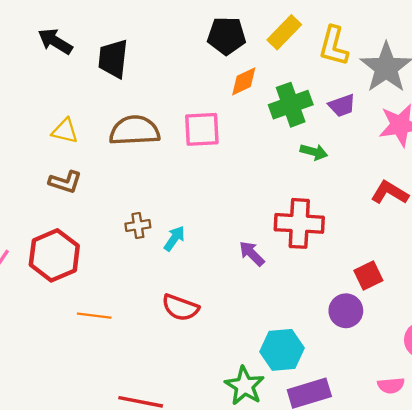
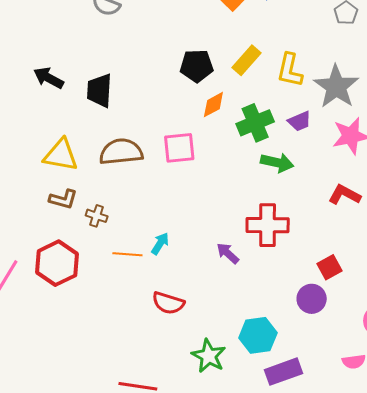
yellow triangle: (65, 131) -> (61, 155), size x1.5
green arrow: (314, 152) -> (277, 163), size x1.4
brown cross: (138, 225) -> (97, 216), moved, turned 30
orange line: (94, 316) -> (127, 254), moved
green star: (245, 386) -> (209, 356), moved

